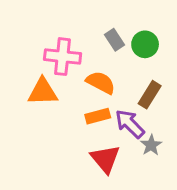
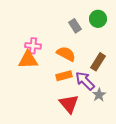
green circle: (145, 44) -> (98, 19), moved
pink cross: (63, 57) -> (33, 46), moved, size x0.7

